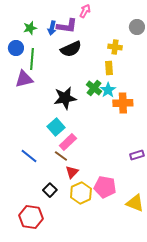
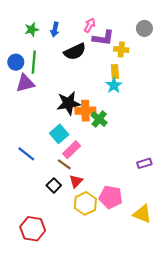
pink arrow: (85, 11) -> (90, 25), moved
purple L-shape: (67, 26) -> (103, 38), moved
blue circle: (16, 48) -> (16, 62), moved
green cross: (94, 88) -> (99, 119), moved
cyan star: (108, 90) -> (114, 85), moved
orange cross: (123, 103) -> (85, 111), moved
blue line: (29, 156) -> (26, 154), moved
black square: (50, 190) -> (54, 185), moved

